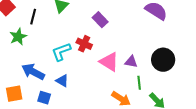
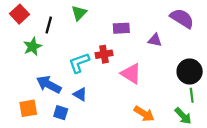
purple rectangle: (100, 20) -> (121, 28), turned -49
red cross: (84, 44) -> (104, 54), turned -35
purple triangle: (131, 62) -> (155, 40), moved
green line: (139, 83) -> (192, 95), moved

